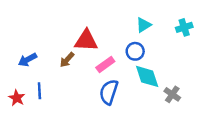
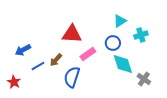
cyan cross: (184, 27) -> (141, 35), moved
brown arrow: (67, 60) -> (56, 60), moved
blue line: (39, 91) -> (38, 66), moved, turned 64
blue semicircle: (109, 92) -> (72, 77), moved

